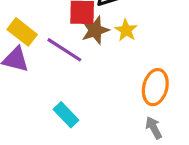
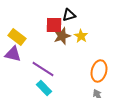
purple line: (64, 50) -> (43, 69), moved

